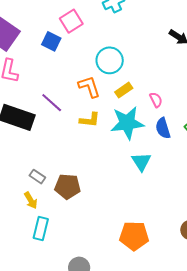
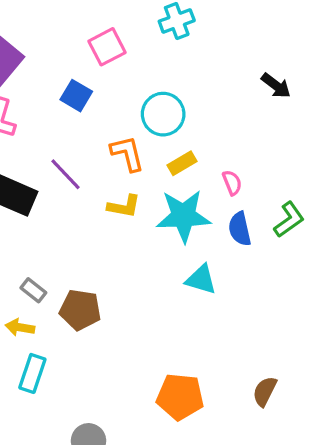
blue square: (51, 41) -> (76, 96), moved
cyan triangle: (141, 162) -> (201, 279), turned -45
yellow arrow: (31, 200) -> (20, 327), turned 126

